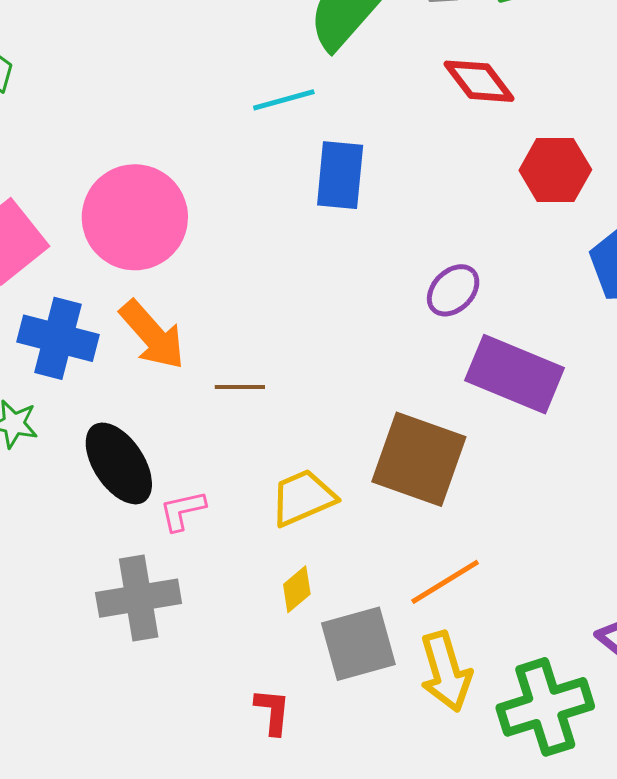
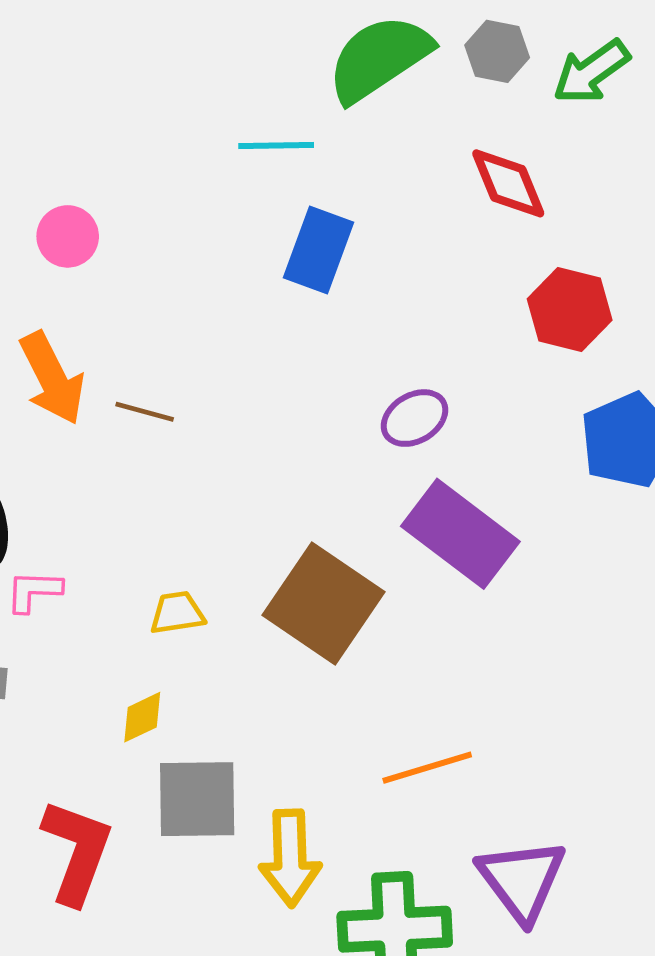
pink circle: (135, 217) -> (68, 236), size x0.5
brown line: (240, 387) -> (145, 412), moved
yellow trapezoid: (303, 498) -> (177, 613), size x0.7
orange line: (445, 582) -> (427, 768), moved
red L-shape: (273, 712) -> (77, 852), size x1.8

